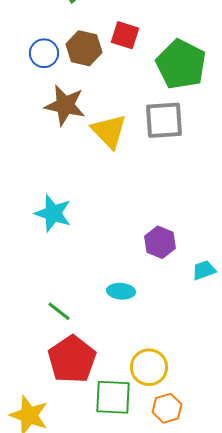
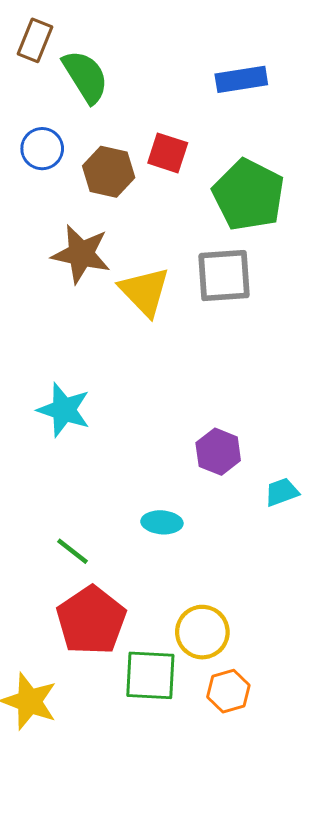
blue circle: (44, 53) -> (42, 149), moved

